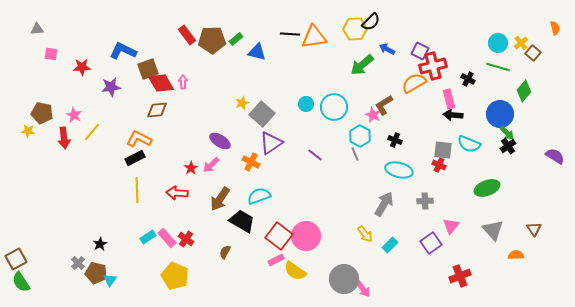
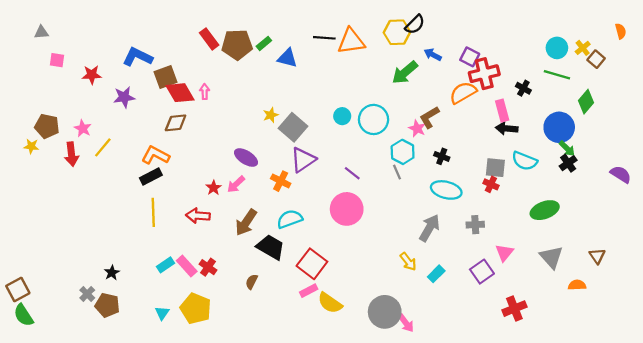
pink circle: (306, 236) -> (347, 209), moved
cyan triangle: (110, 280) -> (162, 313), moved

